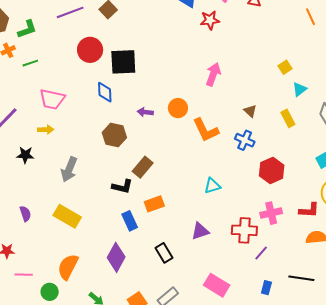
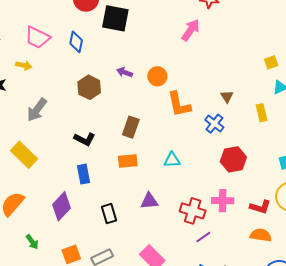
pink arrow: (213, 74) -> (191, 30), moved
blue diamond: (105, 92) -> (76, 42), moved
brown rectangle: (143, 167) -> (131, 127), moved, turned -35
orange rectangle: (154, 204) -> (128, 161), moved

